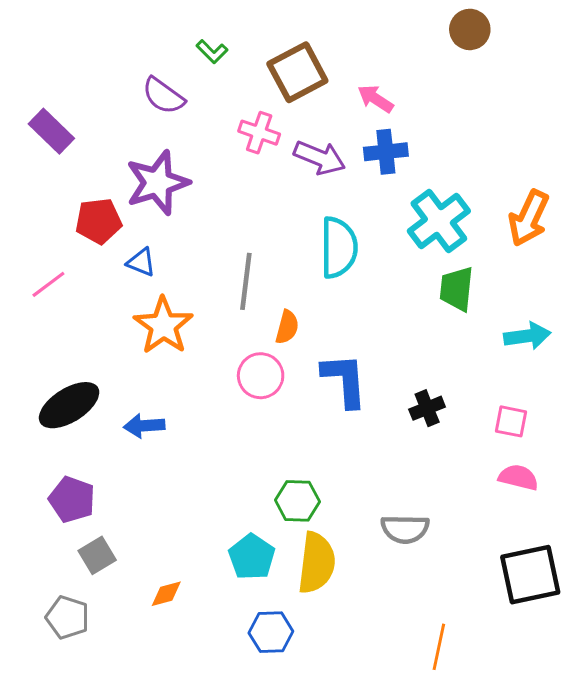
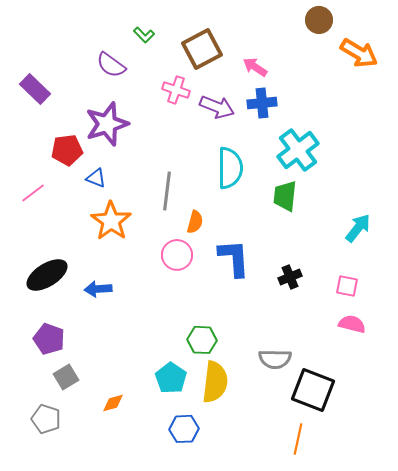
orange arrow: (529, 218) -> (359, 53), moved, turned -84
green trapezoid: (457, 289) -> (285, 196), moved
cyan arrow: (527, 336) -> (358, 228), turned -44
black square: (530, 575) -> (313, 390), moved, turned 33

